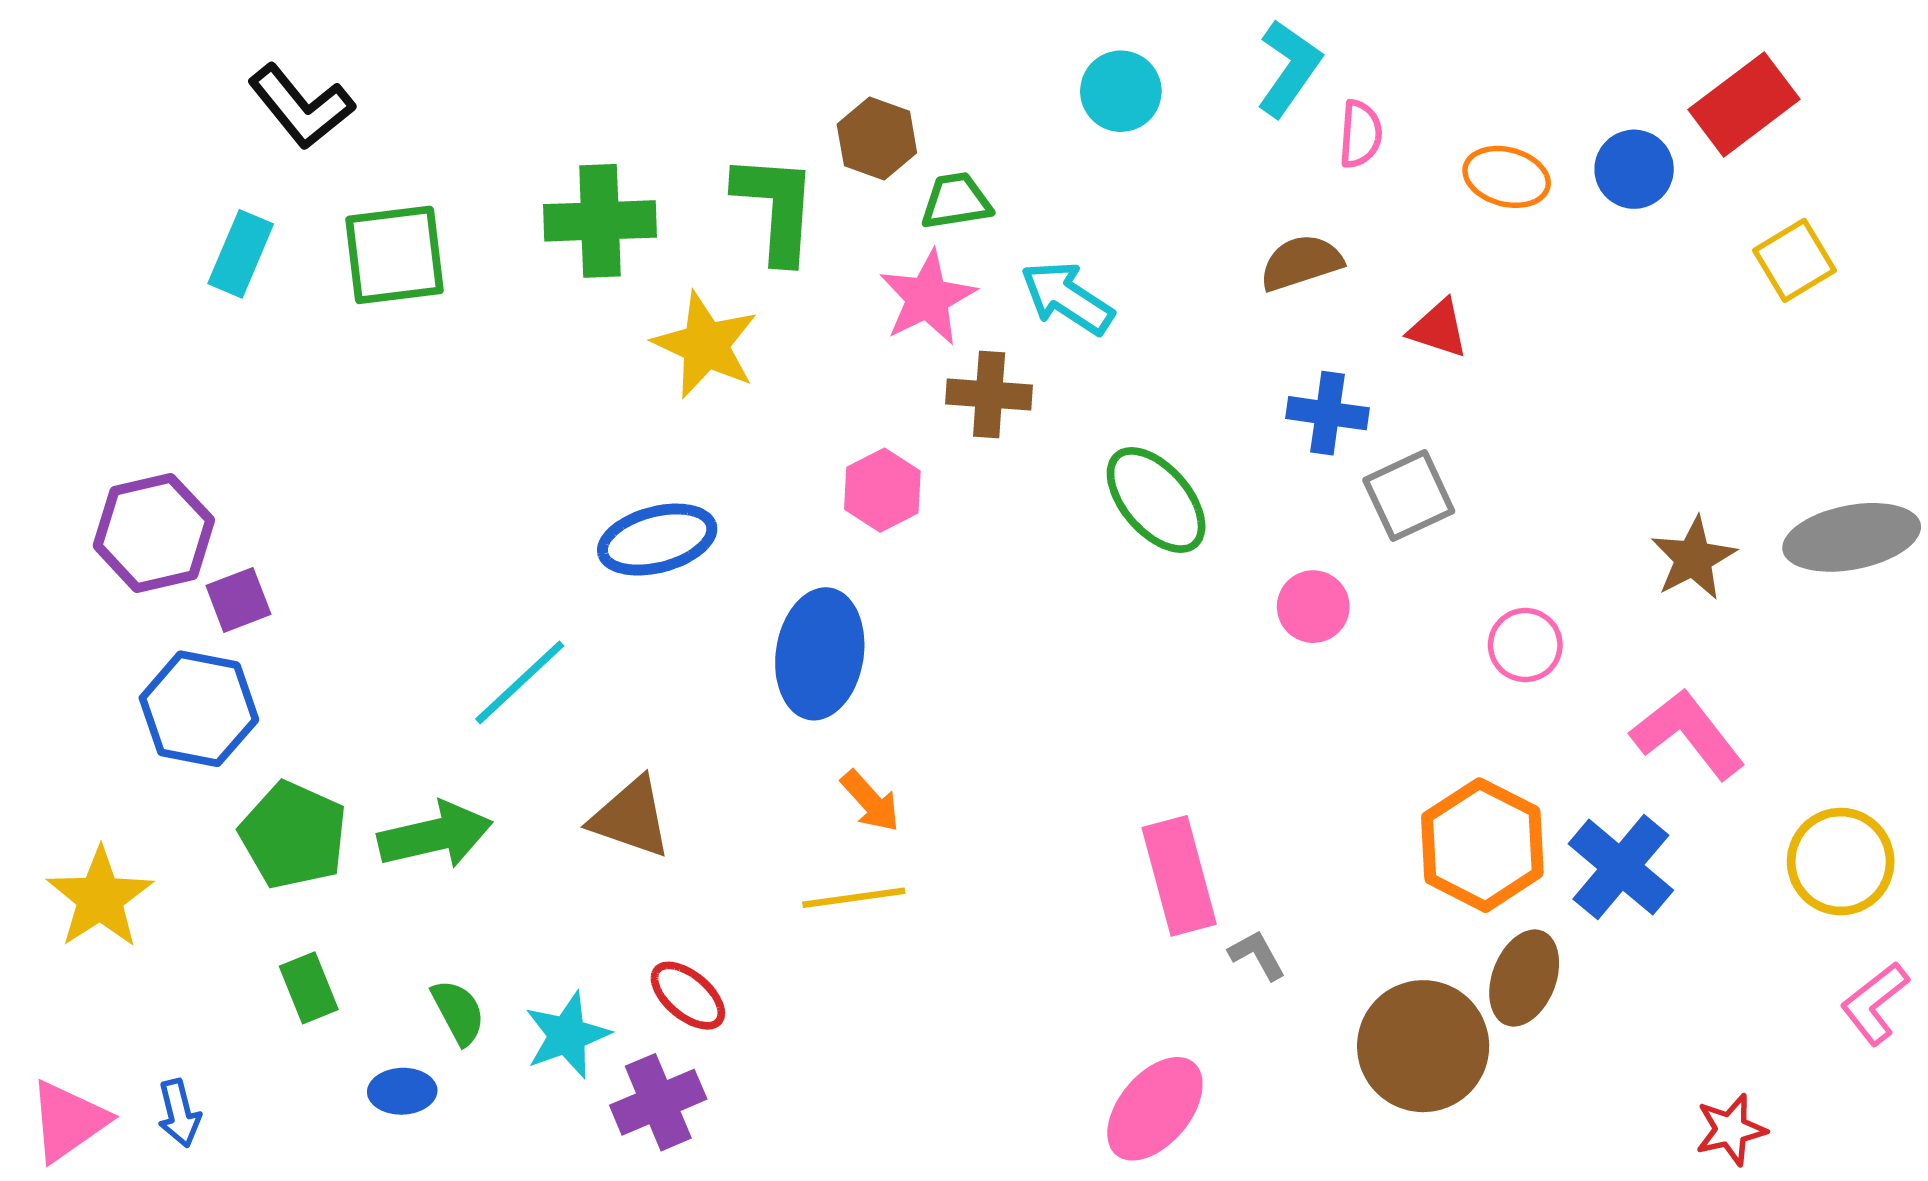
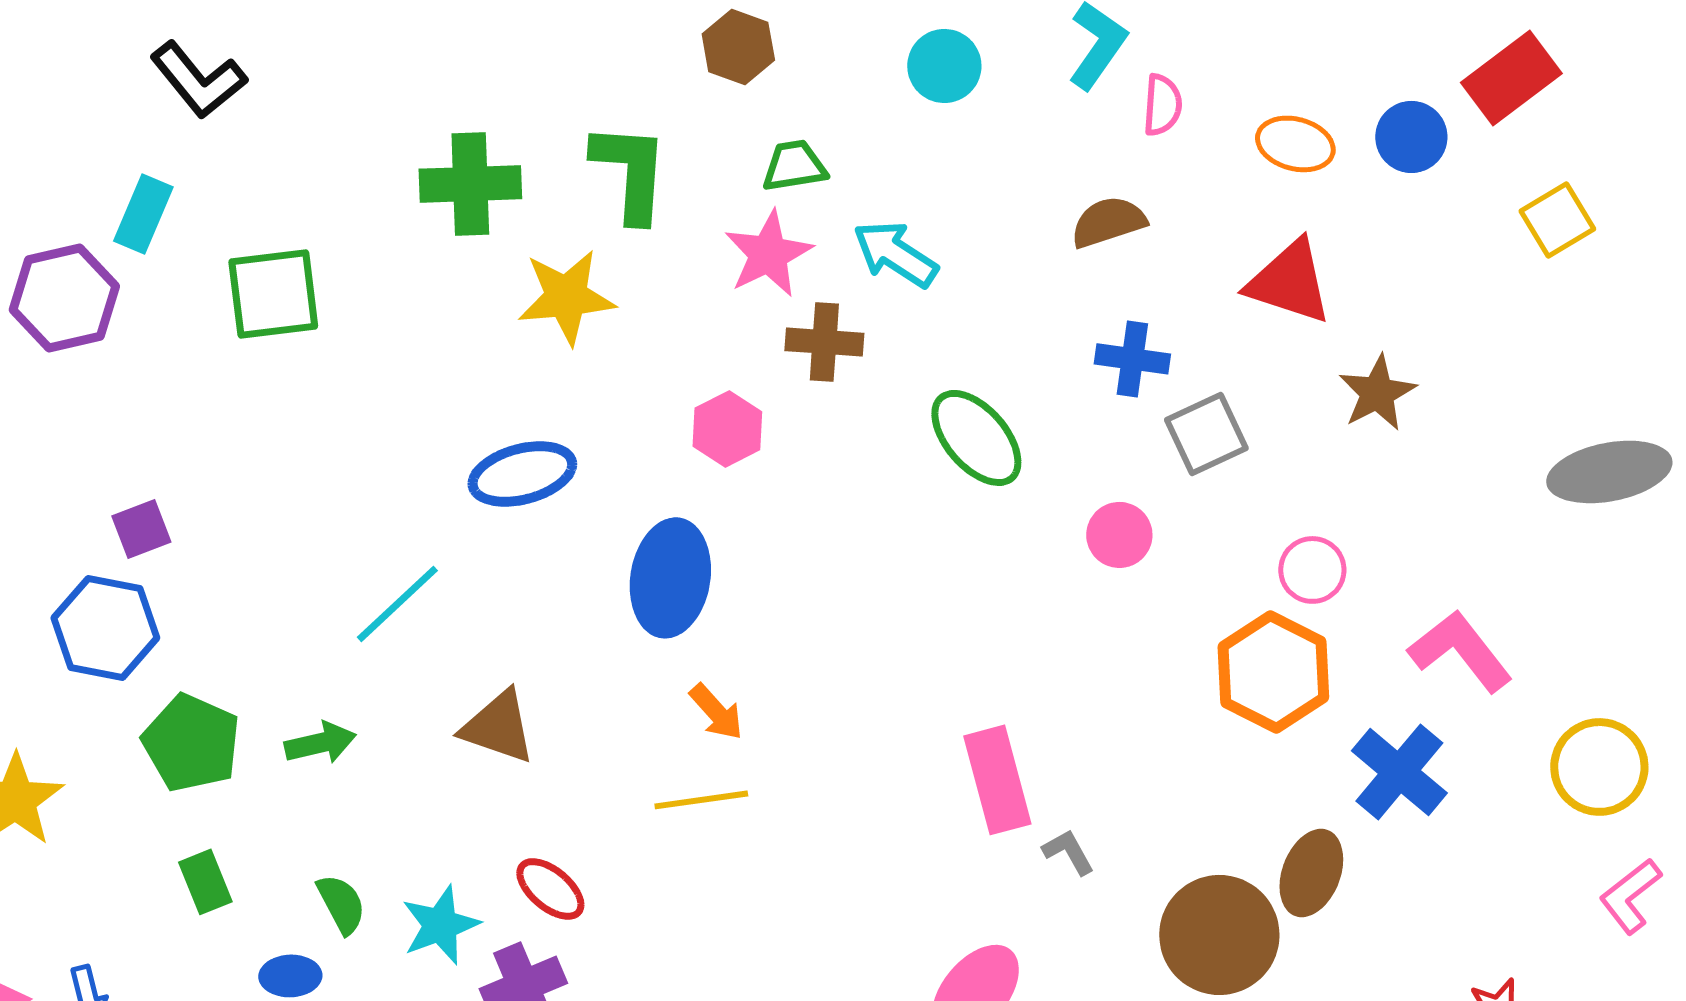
brown hexagon: (877, 138) -> (738, 47), moved
green square: (395, 255) -> (273, 294), moved
red triangle: (1438, 329) -> (1289, 282), moved, size x1.6
yellow star: (705, 345) -> (566, 297), turned -30
purple hexagon: (154, 533) -> (64, 298), moved
brown star: (1693, 558) -> (1377, 393), moved
green arrow: (435, 835) -> (320, 743), size x0.7
orange hexagon: (1482, 845) -> (1273, 672), moved

